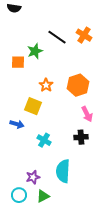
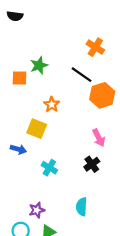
black line: (57, 37) -> (82, 75), moved
orange hexagon: (78, 85) -> (102, 95), moved
black cross: (81, 137) -> (92, 164), turned -32
cyan semicircle: (63, 171) -> (82, 207), moved, size x0.7

